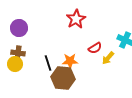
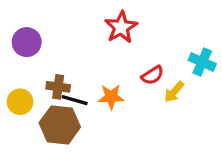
brown cross: (18, 53) -> (58, 87), moved
black line: (48, 63) -> (75, 100), turned -56
brown hexagon: (63, 78) -> (60, 125), moved

